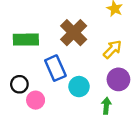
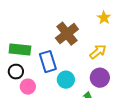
green rectangle: (26, 40) -> (20, 50), moved

